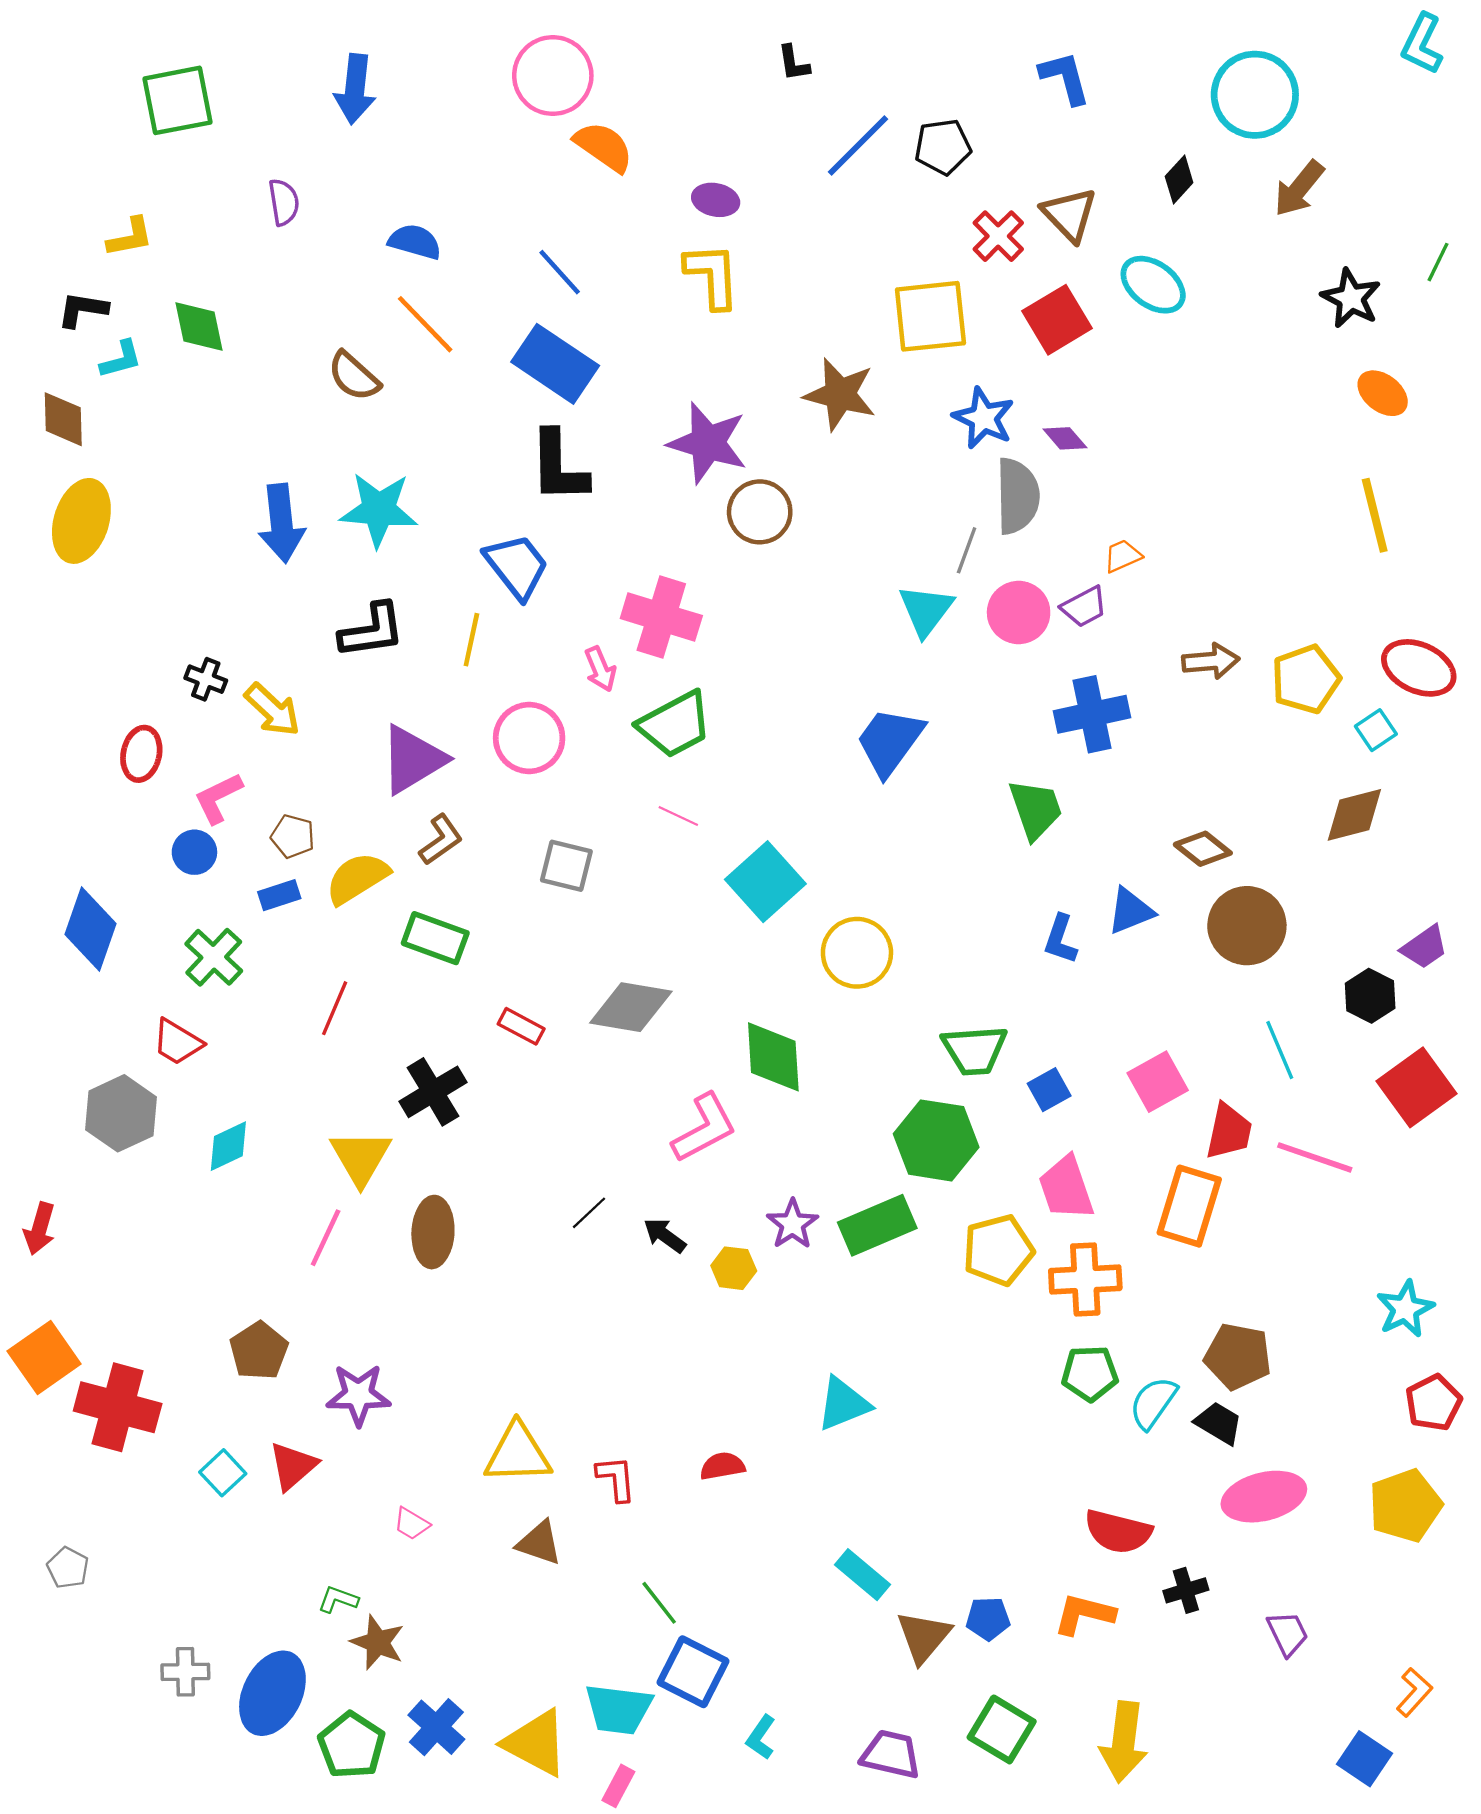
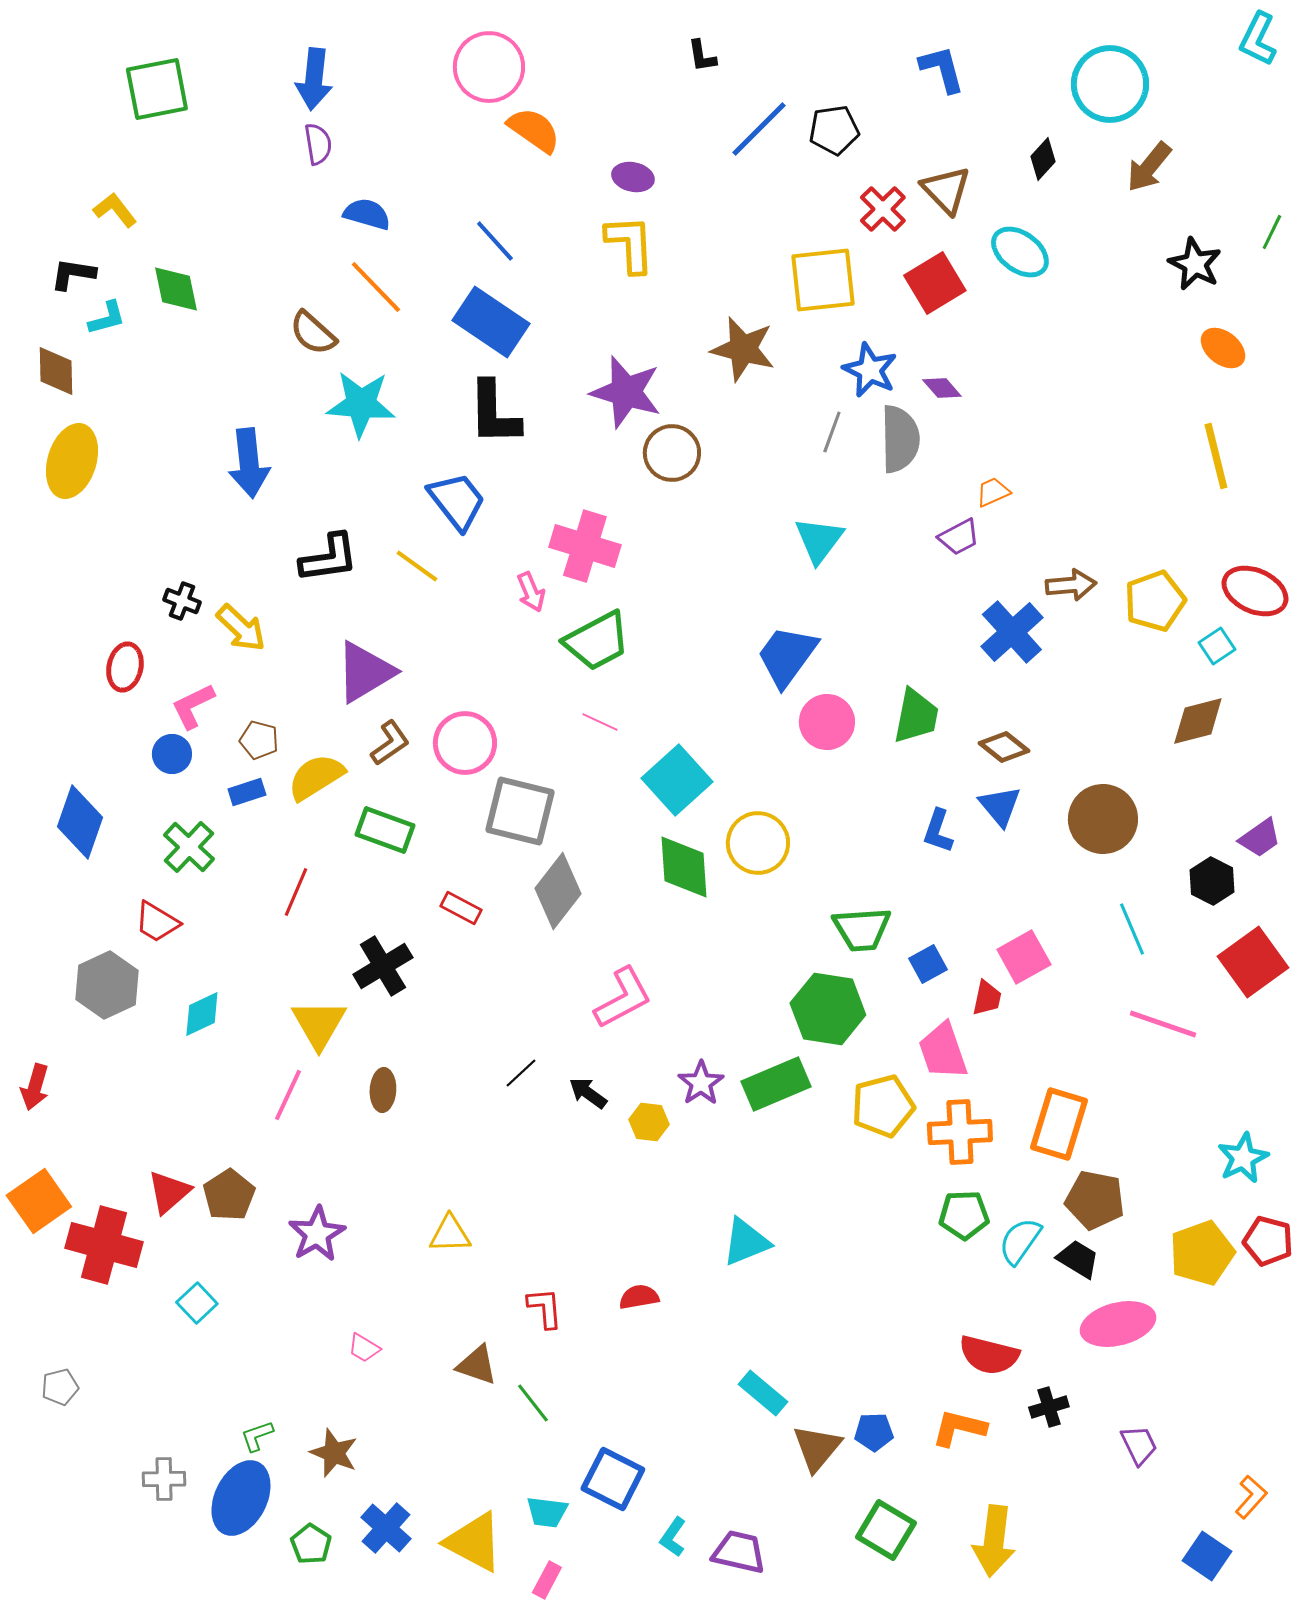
purple semicircle: (284, 202) -> (318, 144), moved
yellow L-shape: (130, 237) -> (115, 210), turned -117
cyan star: (379, 510) -> (361, 404), moved
gray line: (967, 550) -> (832, 432), moved
pink circle: (1019, 613) -> (827, 722), moved
yellow line: (471, 640) -> (417, 566), turned -66
blue cross: (1092, 714) -> (1012, 632), moved, turned -30
pink circle: (529, 738) -> (465, 743), moved
green trapezoid: (1036, 809) -> (916, 716), turned 30
brown diamond: (1203, 849) -> (1004, 747), moved
gray square: (566, 866) -> (520, 811), moved, size x1.5
blue triangle: (1130, 911) -> (1000, 806), turned -48
gray diamond: (631, 1007) -> (558, 891), turned -62
green diamond: (773, 1057) -> (684, 867), moved
red trapezoid: (1229, 1131) -> (987, 998), moved, size x0.7
orange rectangle: (1189, 1206) -> (1059, 1124), moved
brown ellipse: (433, 1232) -> (383, 1090), size x0.7
purple star: (358, 1395) -> (317, 1234), turned -30
red pentagon: (1433, 1403) -> (1268, 1241), turned -30
yellow triangle: (518, 1454) -> (450, 1234), moved, size x0.7
red triangle: (293, 1466) -> (169, 1192), moved
yellow pentagon: (1405, 1506) -> (1202, 1253), moved
gray pentagon: (68, 1568) -> (60, 1387), turned 30
green L-shape: (338, 1599) -> (257, 1436), moved, turned -39
green line: (659, 1603) -> (533, 1403), moved
cyan trapezoid: (618, 1709) -> (547, 1512), size x0.7
green pentagon: (352, 1745) -> (311, 1544), size x0.7
purple trapezoid: (891, 1754) -> (739, 1552), moved

